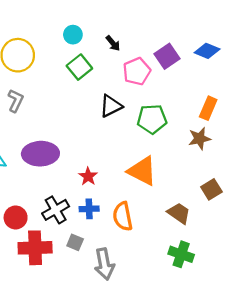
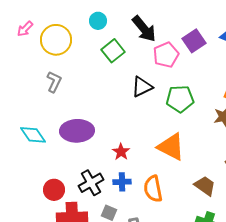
cyan circle: (73, 35) -> (98, 21), moved
black arrow: (113, 43) -> (144, 29), size x1.8

